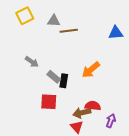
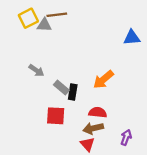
gray triangle: (54, 21) -> (44, 25), moved
brown line: (69, 31) -> (57, 15), moved
red semicircle: (93, 106) -> (98, 112), moved

